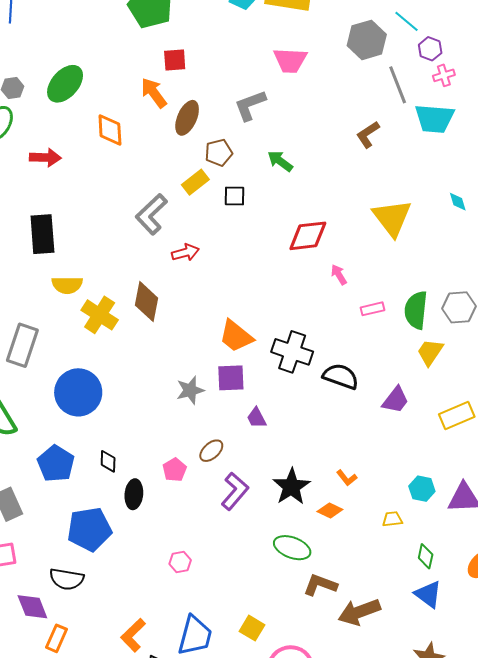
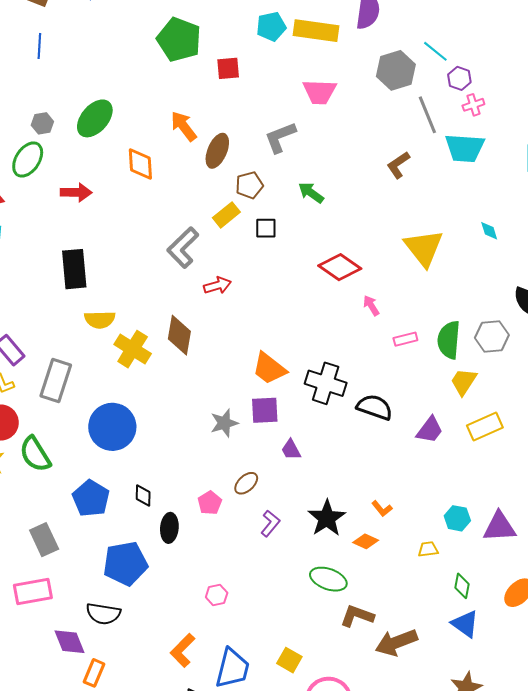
red square: (175, 60) -> (228, 68), moved
red diamond: (308, 236) -> (340, 267), turned 42
yellow rectangle: (457, 416) -> (485, 426), moved
purple L-shape: (235, 491) -> (270, 523), size x0.7
orange L-shape: (133, 635) -> (183, 650), moved

